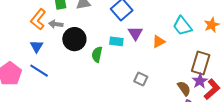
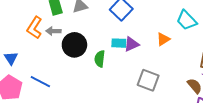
purple triangle: (135, 33) -> (131, 44), moved, turned 42
blue triangle: (37, 46) -> (11, 58), moved
gray square: (141, 79) -> (148, 80), size x1.5

